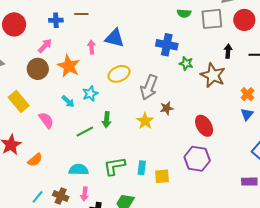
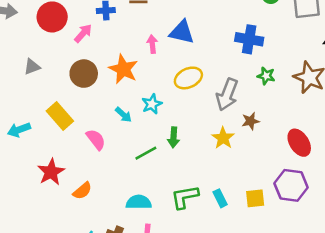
pink arrow: (45, 46) -> (83, 33), moved
green star: (186, 63) -> (266, 76), moved
cyan rectangle: (142, 168) -> (220, 198), turned -32
yellow square: (162, 176) -> (255, 198), moved

